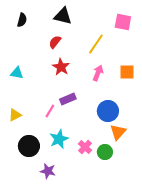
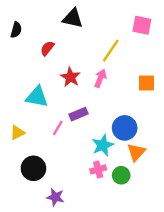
black semicircle: (22, 20) -> (16, 30), moved
red semicircle: (55, 42) -> (47, 48), moved
cyan triangle: (17, 73) -> (37, 97), moved, size x1.5
pink arrow: (98, 73) -> (100, 78), moved
cyan star: (59, 139) -> (103, 145), moved
pink cross: (85, 147) -> (98, 169), turned 32

